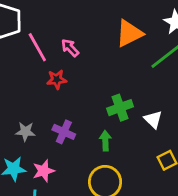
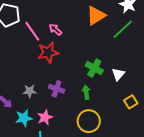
red star: (57, 79) -> (48, 53), size x1.5
green cross: (120, 108) -> (94, 68), turned -36
white triangle: (153, 119) -> (118, 74), turned 32

